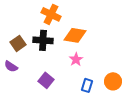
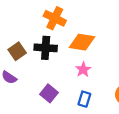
blue rectangle: (87, 85) -> (84, 99), moved

